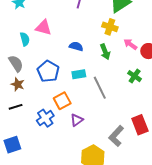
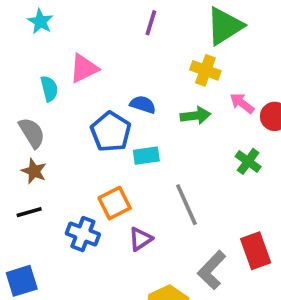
pink triangle: (43, 28) -> (84, 68), turned -42
green arrow: (105, 52) -> (195, 116), turned -77
blue pentagon: (48, 71) -> (111, 132), moved
gray line: (100, 88) -> (186, 205), moved
blue cross: (45, 118) -> (83, 234), turned -36

